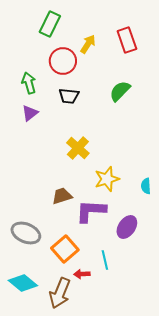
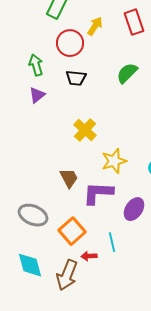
brown trapezoid: (62, 196) -> (69, 178), turned 80
cyan diamond: (23, 283) -> (30, 265), turned 36

